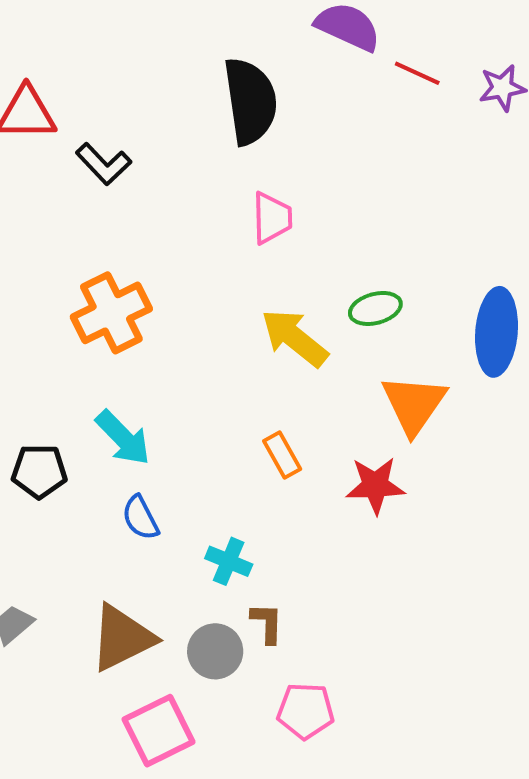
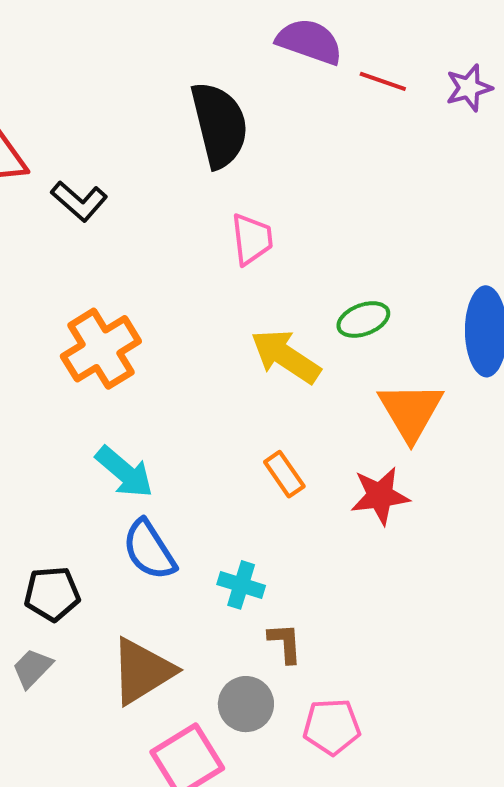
black pentagon: (39, 471) -> (52, 594), moved
blue semicircle: (140, 518) -> (149, 550), size x1.4
gray circle: (215, 651) -> (246, 704), moved

